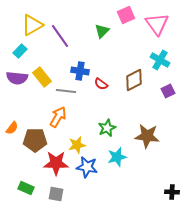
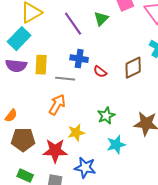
purple line: (60, 36) -> (73, 24), moved
cyan rectangle: (20, 51) -> (19, 39), size x1.6
yellow rectangle: (42, 77) -> (41, 65), turned 42
brown pentagon: (35, 140) -> (23, 140), moved
blue star: (87, 167) -> (85, 168), moved

